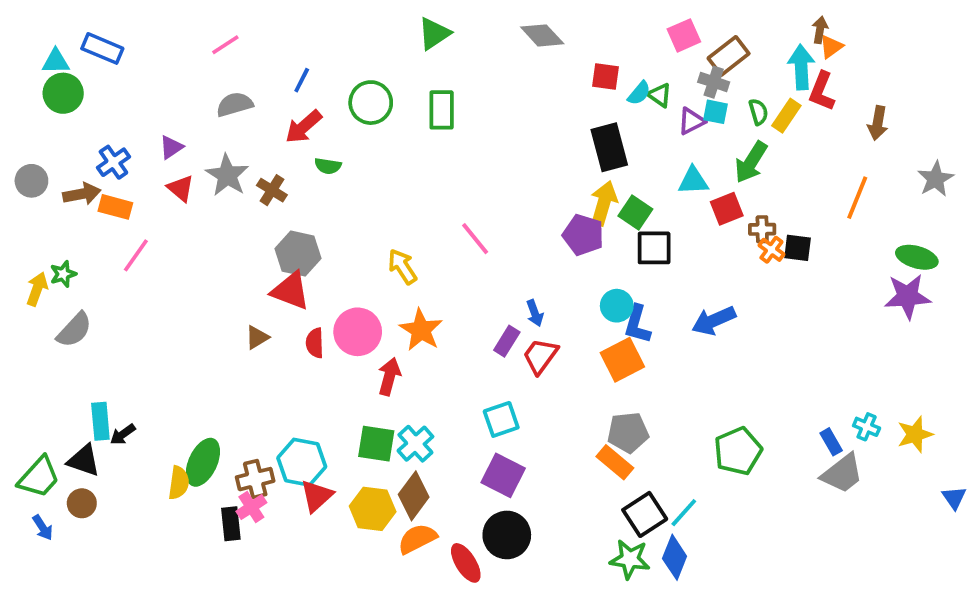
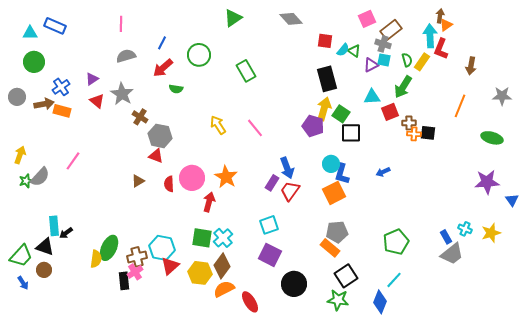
pink line: (225, 45) -> (121, 24), turned -56
green circle: (63, 93) -> (34, 62), moved
green rectangle: (442, 110) -> (246, 71), moved, turned -30
gray star: (935, 179) -> (502, 96), turned 30
brown cross: (272, 190) -> (140, 117), moved
orange cross: (771, 250) -> (414, 134), turned -32
pink line: (136, 255) -> (73, 161), moved
yellow arrow: (402, 267) -> (218, 125), moved
green star: (63, 274) -> (26, 181), moved
red triangle: (291, 291) -> (156, 156), size x0.7
purple star: (908, 296) -> (487, 182), moved
blue arrow: (535, 313) -> (287, 168), size x1.5
blue arrow: (714, 321) -> (383, 172), size x0.6
blue triangle: (954, 498) -> (512, 200), moved
cyan line: (684, 513) -> (394, 280), moved
black circle: (507, 535) -> (294, 284), moved
blue diamond: (675, 557) -> (380, 302), moved

